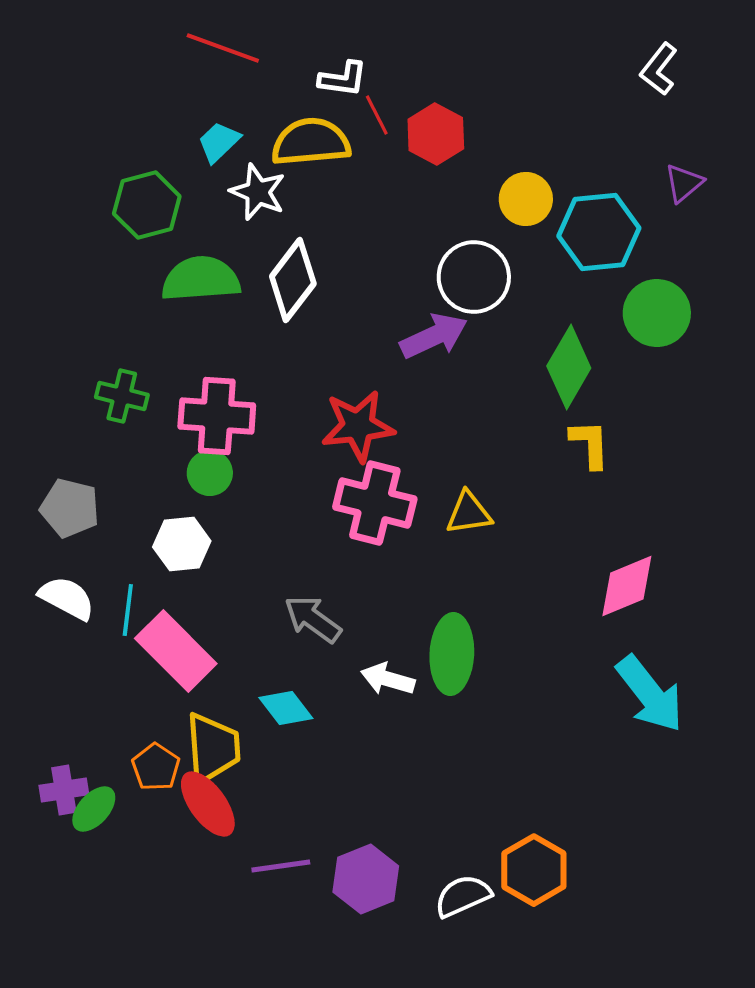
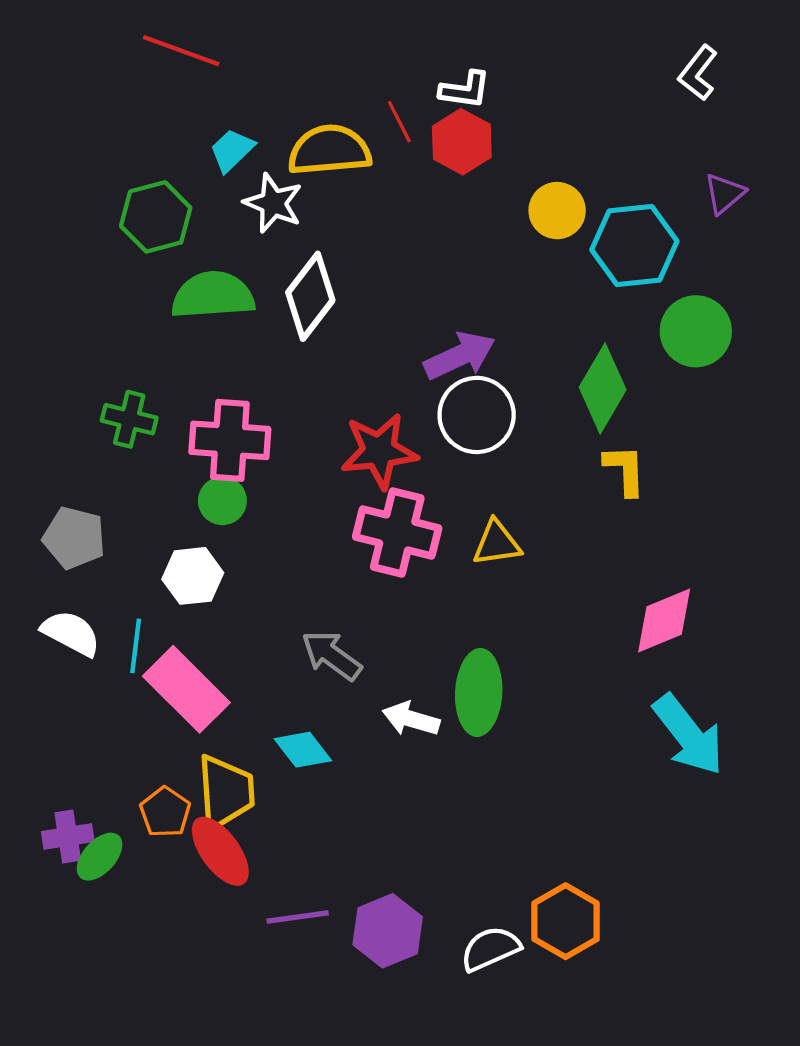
red line: (223, 48) -> (181, 51), moved
white L-shape: (343, 79) -> (465, 90), moved
white circle: (474, 277) -> (477, 415), moved

